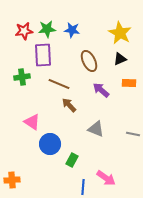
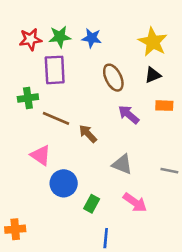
brown line: (59, 84) -> (56, 118), moved
pink arrow: (106, 178) -> (135, 202), moved

